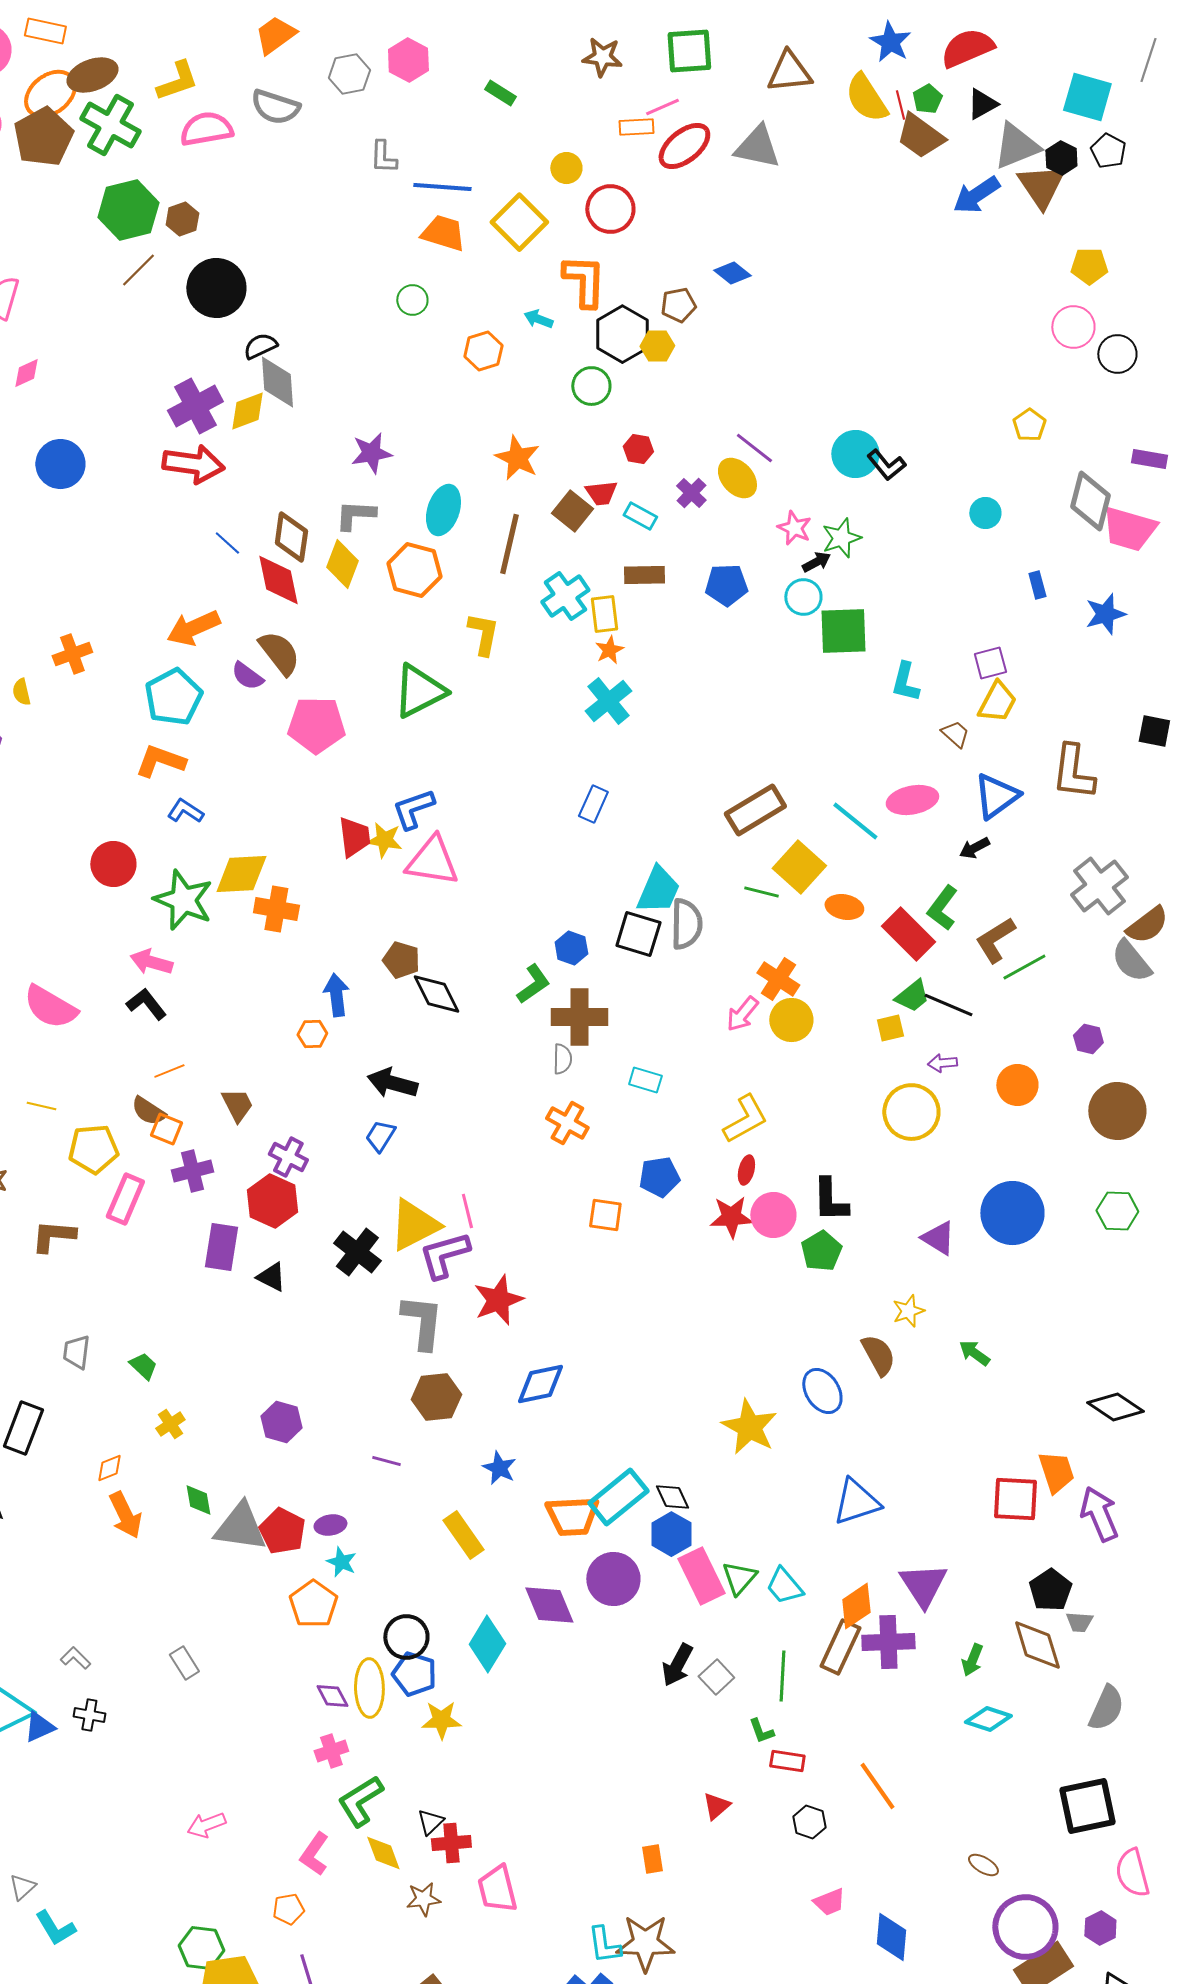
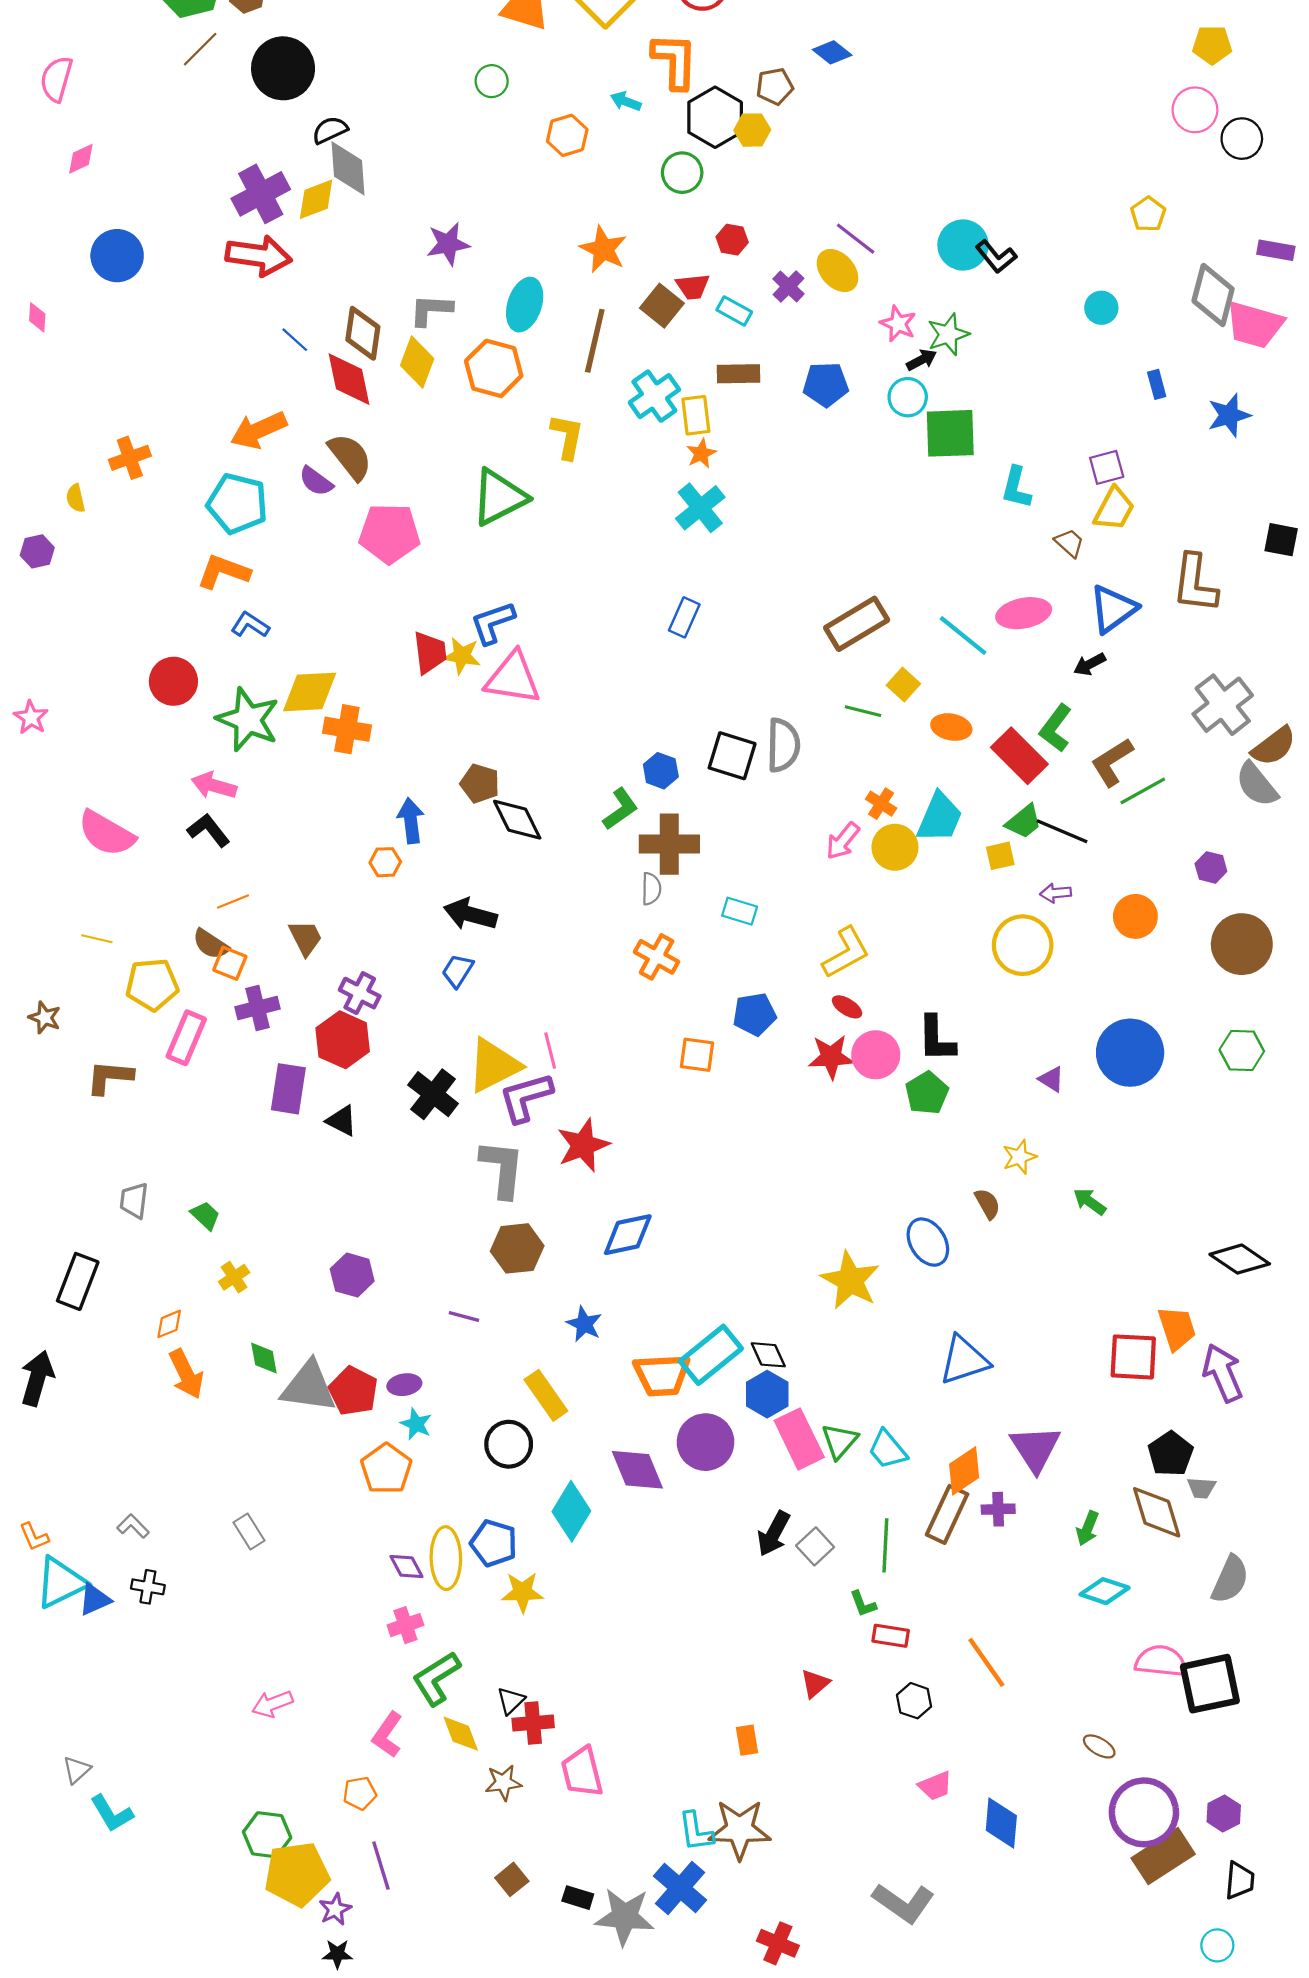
cyan pentagon: (173, 697) -> (237, 504), turned -30
yellow square: (799, 867) -> (903, 684), size x0.6
cyan trapezoid: (658, 890) -> (940, 817), moved
orange cross: (778, 979) -> (881, 804), size x0.7
red ellipse: (746, 1170) -> (847, 1007), turned -72
purple triangle: (938, 1238) -> (1051, 1079), size x0.7
brown semicircle: (878, 1355) -> (987, 1204), size x0.7
black circle: (406, 1637) -> (509, 1444), moved
purple cross: (888, 1642) -> (998, 1509), size x0.6
pink semicircle: (1132, 1873) -> (1161, 1661), moved, turned 111

